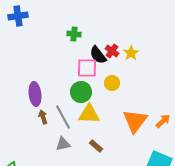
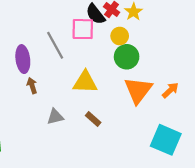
yellow circle: (112, 83) -> (120, 36), moved
green circle: (81, 92) -> (127, 57), moved
gray line: (63, 117) -> (55, 45), moved

